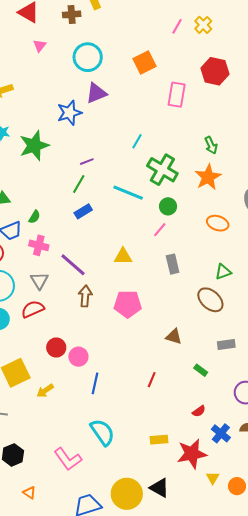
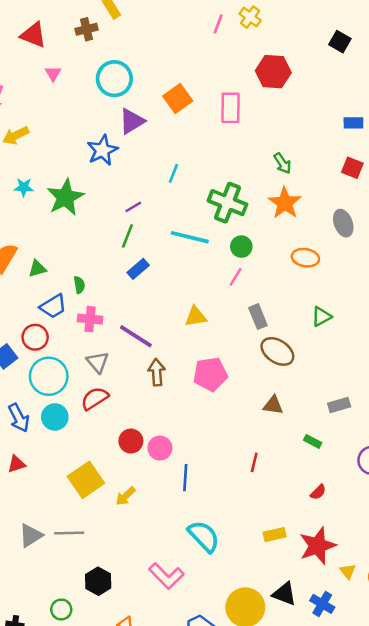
orange square: (144, 63) -> (178, 99), moved
cyan line: (137, 141) -> (173, 173), moved
green semicircle: (34, 217) -> (79, 285), turned -32
brown ellipse: (210, 300) -> (277, 351), moved
blue cross: (221, 433) -> (322, 604), moved

